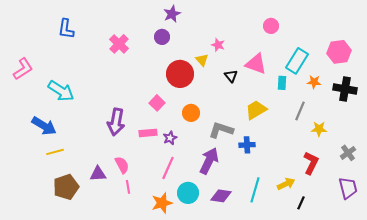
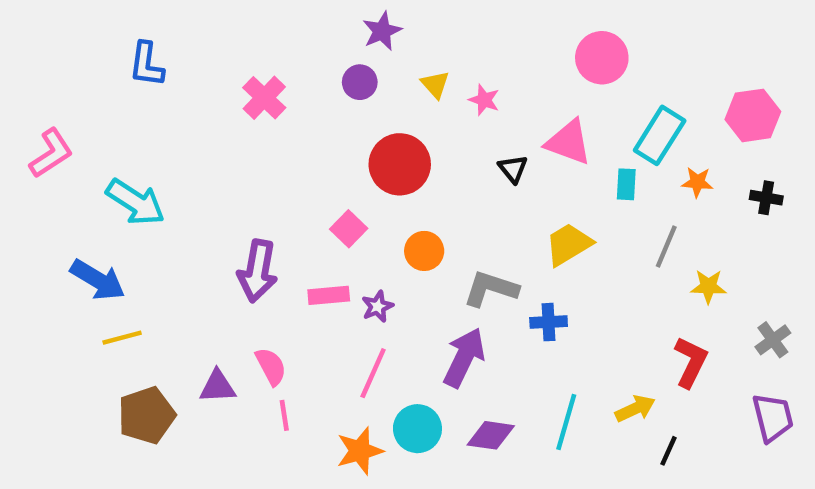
pink circle: (271, 26) -> (602, 58), size x1.5
yellow triangle: (202, 60) -> (435, 84), moved
black cross: (345, 89) -> (766, 198), size x0.6

